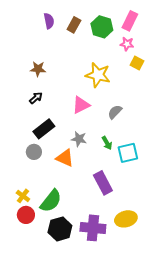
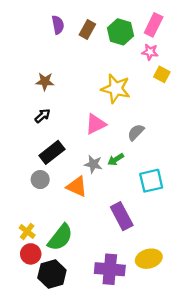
green arrow: (107, 143) -> (116, 159), moved, turned 88
black hexagon: (60, 229) -> (52, 274), moved

